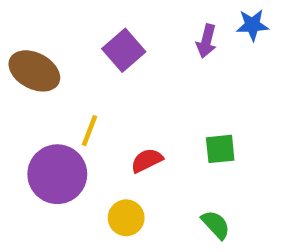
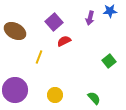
green square: (220, 149) -> (109, 61), moved, turned -32
red semicircle: (147, 160) -> (64, 41), moved
purple circle: (57, 174) -> (15, 90), moved

